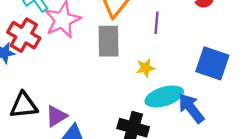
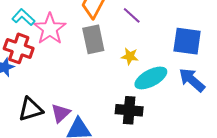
purple line: (156, 23) -> (132, 15), turned -42
yellow star: (145, 68) -> (130, 56), turned 30
blue arrow: (191, 108) -> (192, 80), moved

